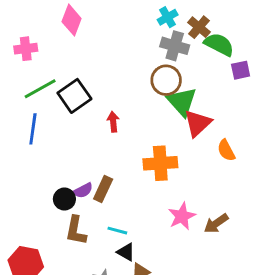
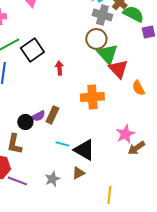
red triangle: (198, 123) -> (118, 69), turned -30
pink star: (182, 216) -> (125, 134), moved
brown arrow: (216, 223) -> (136, 148), moved
brown L-shape: (76, 231) -> (14, 144), moved
black triangle: (126, 252) -> (84, 150), moved, size x1.6

